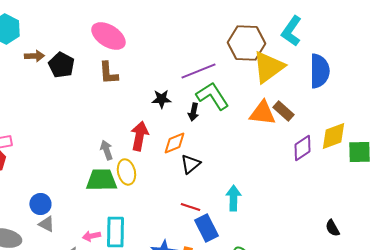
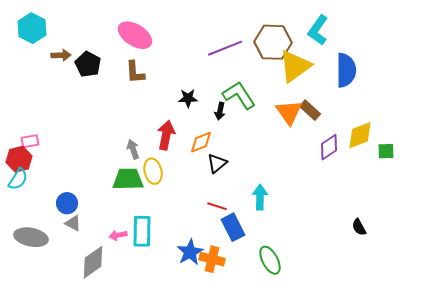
purple line: (198, 71) -> (225, 48), moved
orange triangle: (262, 113) -> (289, 112), turned 48
green square: (359, 152) -> (386, 151), size x0.7

